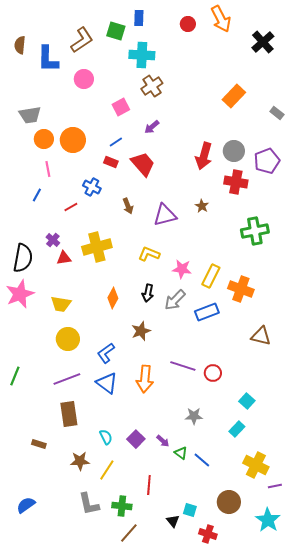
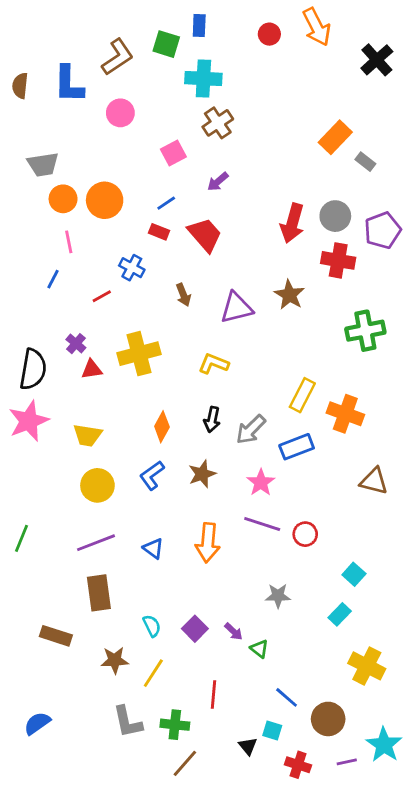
brown semicircle: (20, 45) -> (20, 86), moved
gray rectangle: (277, 113) -> (365, 162), moved
brown star: (202, 206) -> (289, 295), size x1.5
pink star: (182, 269) -> (261, 483), moved, turned 30
blue L-shape: (106, 353) -> (152, 475), moved
blue triangle: (107, 383) -> (153, 548), size x0.7
brown rectangle: (39, 444) -> (56, 636), size x1.5
blue line: (202, 460) -> (287, 697), moved
purple line: (275, 486) -> (347, 762), moved

